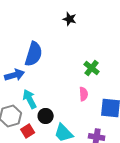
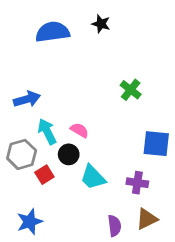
blue semicircle: (34, 54) -> (53, 32), moved, turned -115
pink semicircle: (84, 94) -> (79, 130), moved, turned -56

